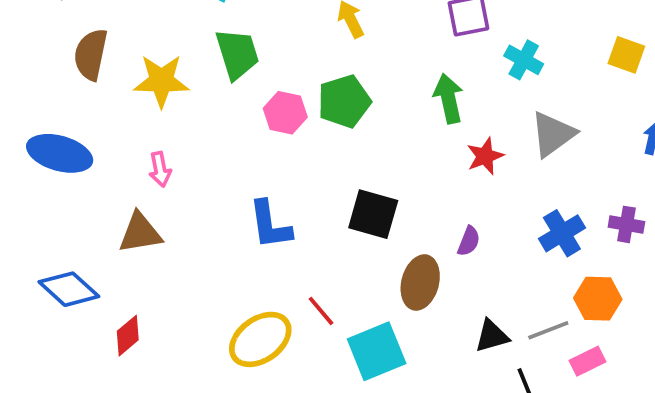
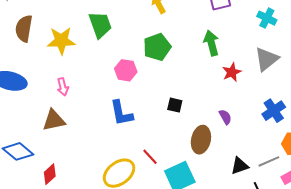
cyan cross: (524, 60) -> (267, 18), moved
pink hexagon: (285, 113) -> (126, 70), moved
black square: (373, 214) -> (175, 105), size x0.6
purple semicircle: (469, 241) -> (225, 117), turned -49

